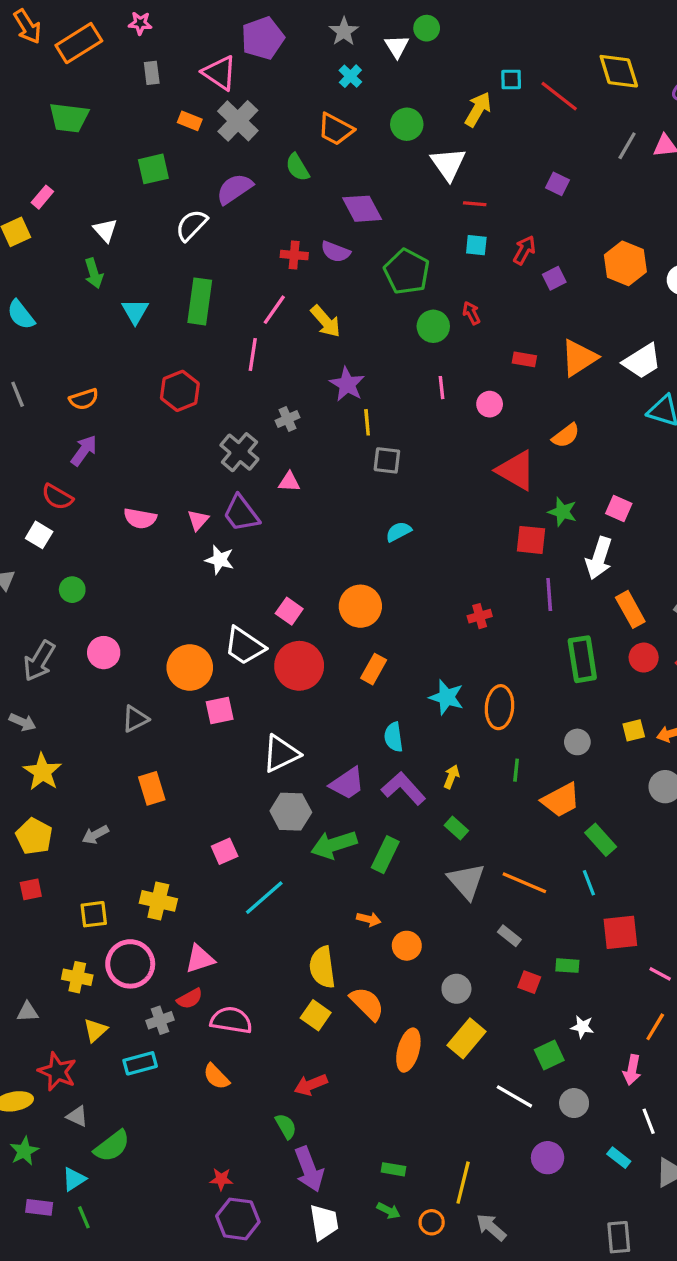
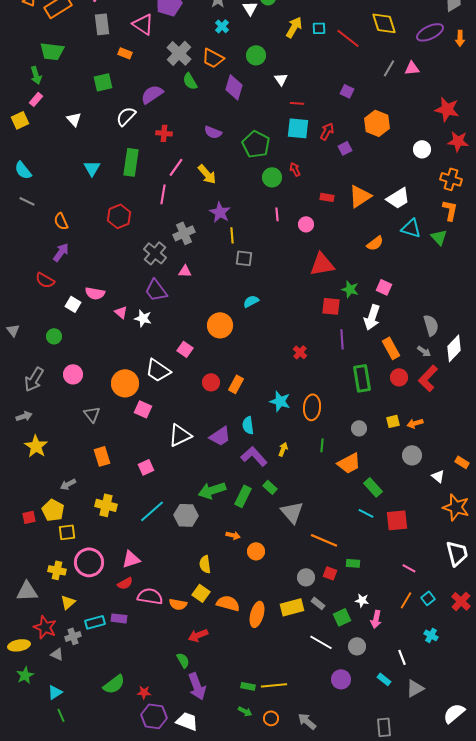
gray rectangle: (152, 73) -> (102, 24), size x1.5
yellow arrow: (478, 109) -> (294, 27), moved
gray cross: (238, 121) -> (179, 53), moved
white triangle: (448, 164) -> (281, 79), size x0.6
purple diamond: (362, 209) -> (234, 87), moved, turned 45
cyan square: (476, 245) -> (298, 128), size x1.6
red cross: (294, 255) -> (164, 133), moved
orange hexagon: (625, 263) -> (377, 123), moved
green arrow: (94, 273) -> (36, 75), moved
gray line: (18, 394) -> (27, 201), moved, turned -42
orange semicircle: (84, 399) -> (61, 221), turned 84
gray cross: (288, 419) -> (184, 233), size x1.5
orange semicircle: (566, 436) -> (375, 243), moved
red triangle: (516, 470) -> (322, 264), turned -40
pink triangle: (198, 520) -> (121, 312), moved, turned -32
white square: (39, 535) -> (73, 304), moved
orange circle: (360, 606) -> (220, 325), moved
red cross: (480, 616) -> (300, 352), turned -32
red circle: (299, 666) -> (211, 382), moved, size x0.6
pink square: (220, 711) -> (143, 409), turned 36
gray triangle: (135, 719) -> (92, 414), turned -42
gray arrow: (23, 722) -> (24, 416), turned -42
purple trapezoid: (347, 783) -> (220, 436), moved
gray hexagon: (291, 812) -> (186, 515), moved
green rectangle: (456, 828) -> (270, 487), moved
yellow pentagon: (34, 836) -> (53, 510), moved
pink square: (225, 851) -> (146, 467), moved
orange line: (524, 883) -> (324, 540), moved
cyan line: (589, 883) -> (366, 513), turned -42
cyan line: (264, 898) -> (152, 511), moved
yellow cross: (158, 901) -> (106, 505), moved
red square: (620, 932) -> (397, 520), moved
gray rectangle: (509, 936) -> (318, 603), moved
yellow semicircle: (322, 967) -> (205, 564), size x0.7
gray circle: (456, 989) -> (306, 577), moved
orange semicircle: (367, 1004) -> (228, 603), moved, turned -30
gray triangle: (27, 1012) -> (27, 591), size x1.6
gray cross: (160, 1020) -> (73, 636), moved
yellow rectangle: (466, 1038) -> (292, 607), turned 35
pink arrow: (632, 1070) -> (376, 619), moved
orange semicircle: (216, 1077) -> (178, 604), moved, turned -36
green semicircle: (112, 1146) -> (114, 684), moved
yellow line: (463, 1183) -> (274, 685), moved, turned 70
purple rectangle: (39, 1207) -> (119, 618), moved
white trapezoid: (324, 1222) -> (187, 721), moved, turned -60

